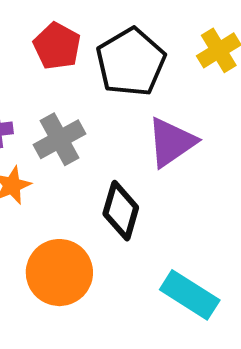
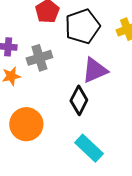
black diamond: (121, 211) -> (79, 100), moved

